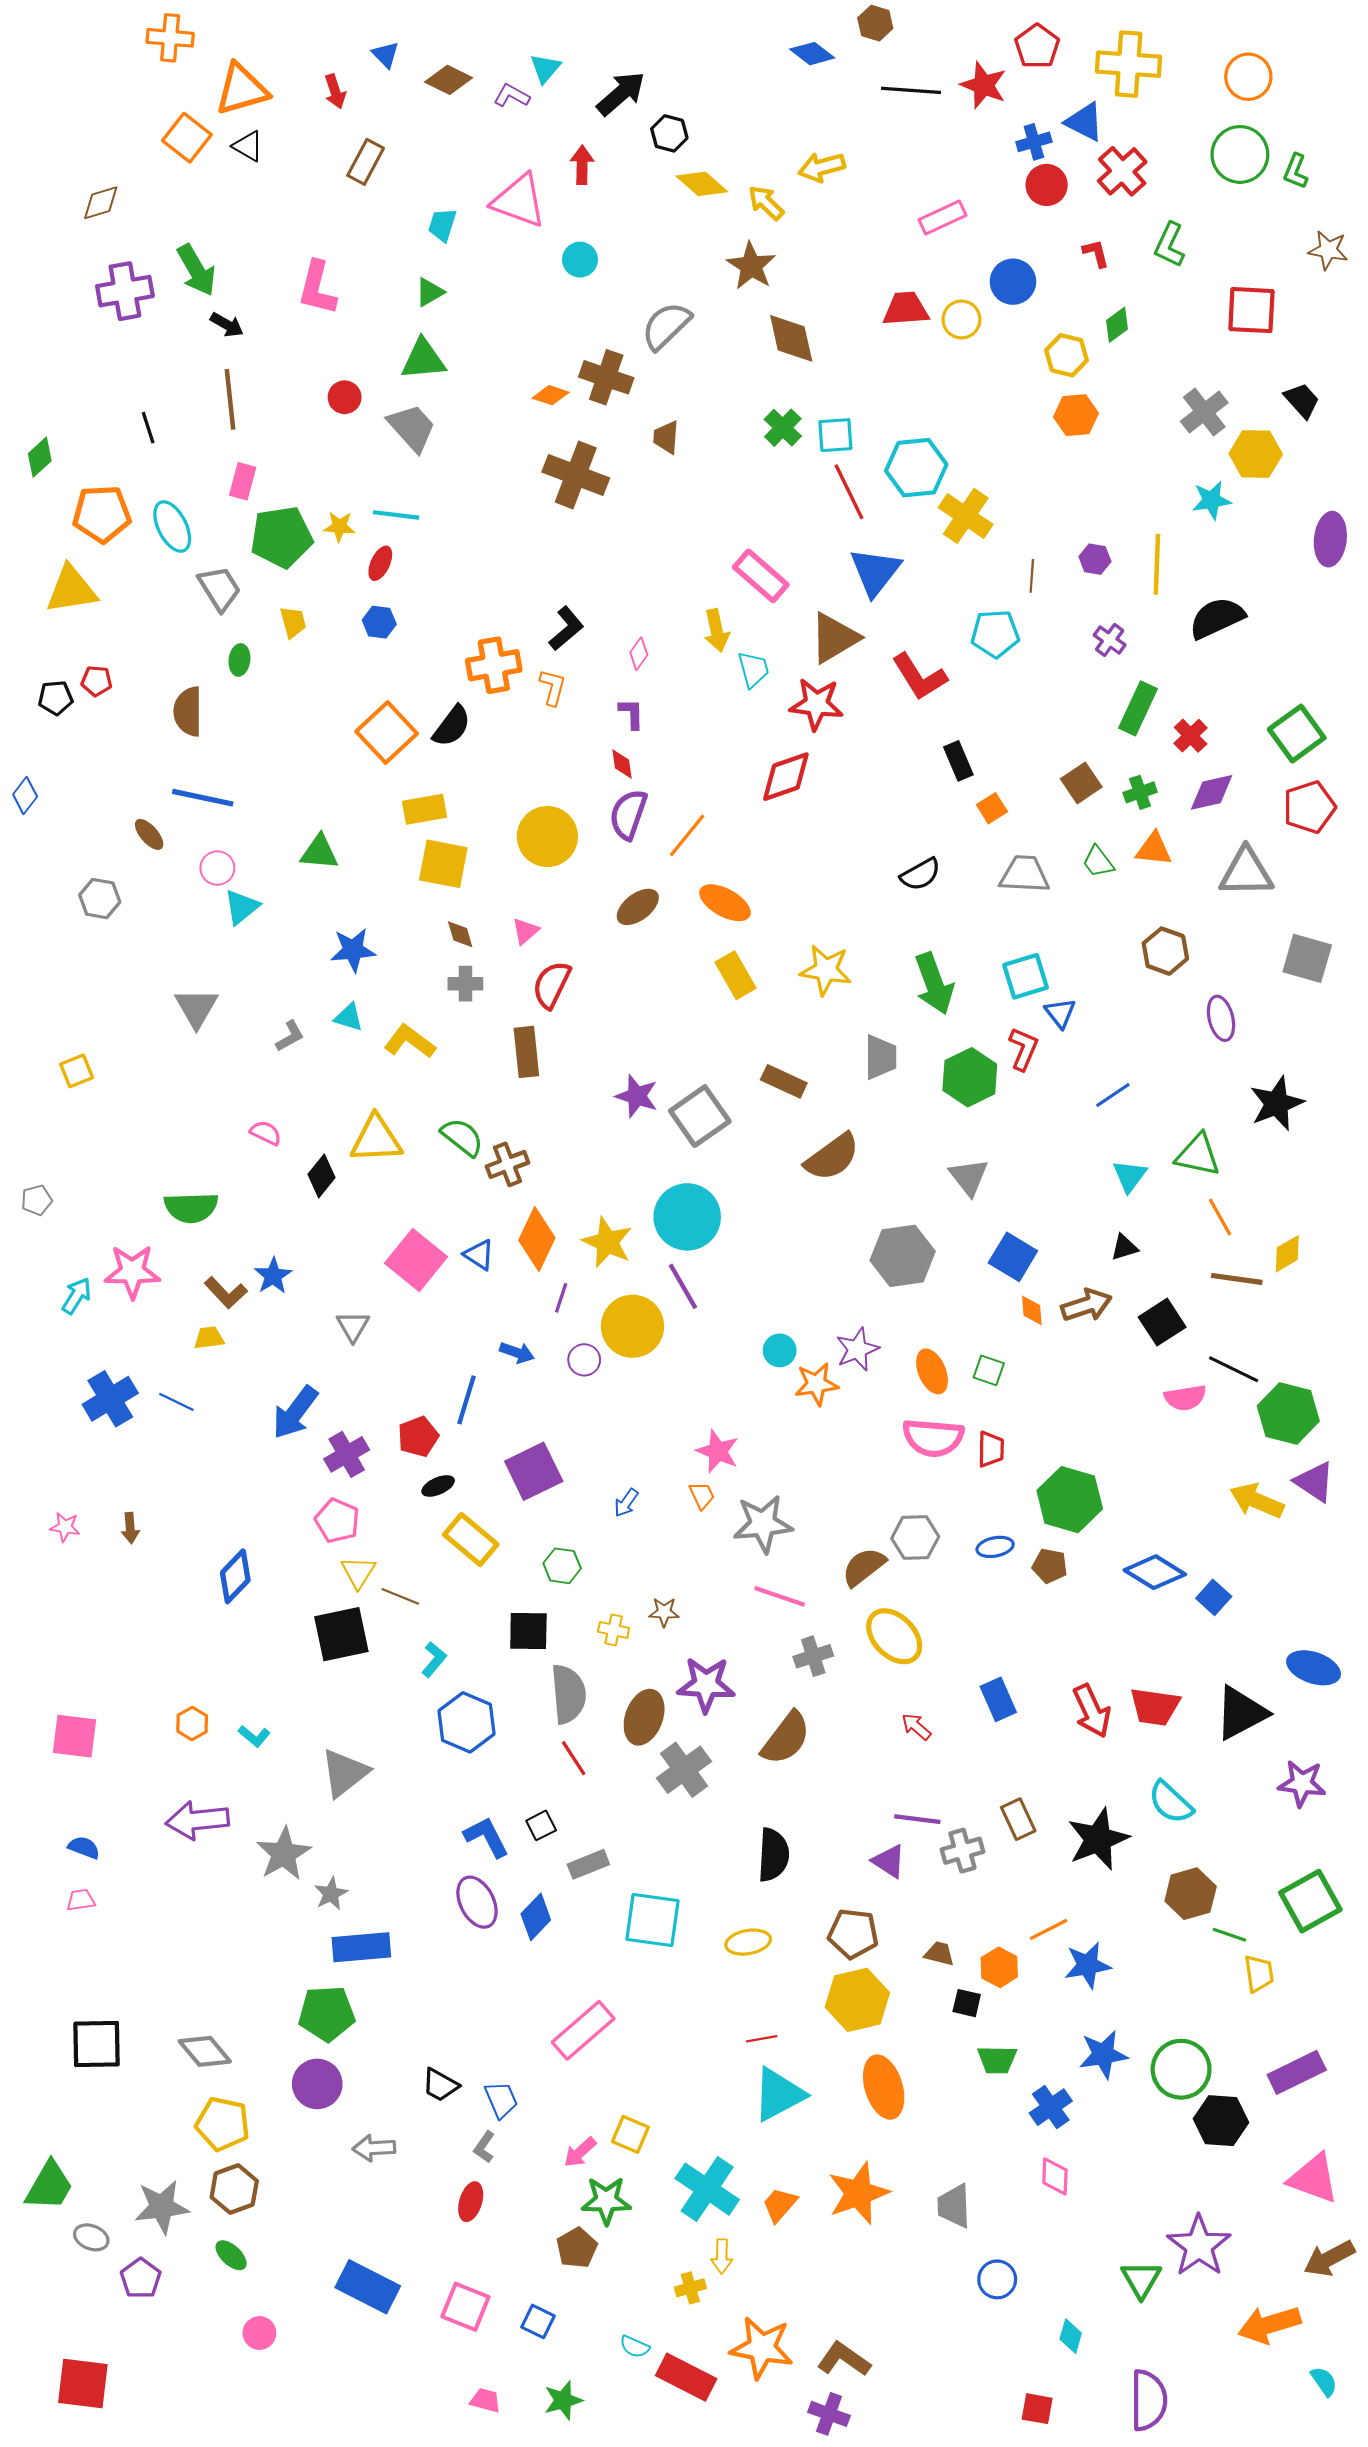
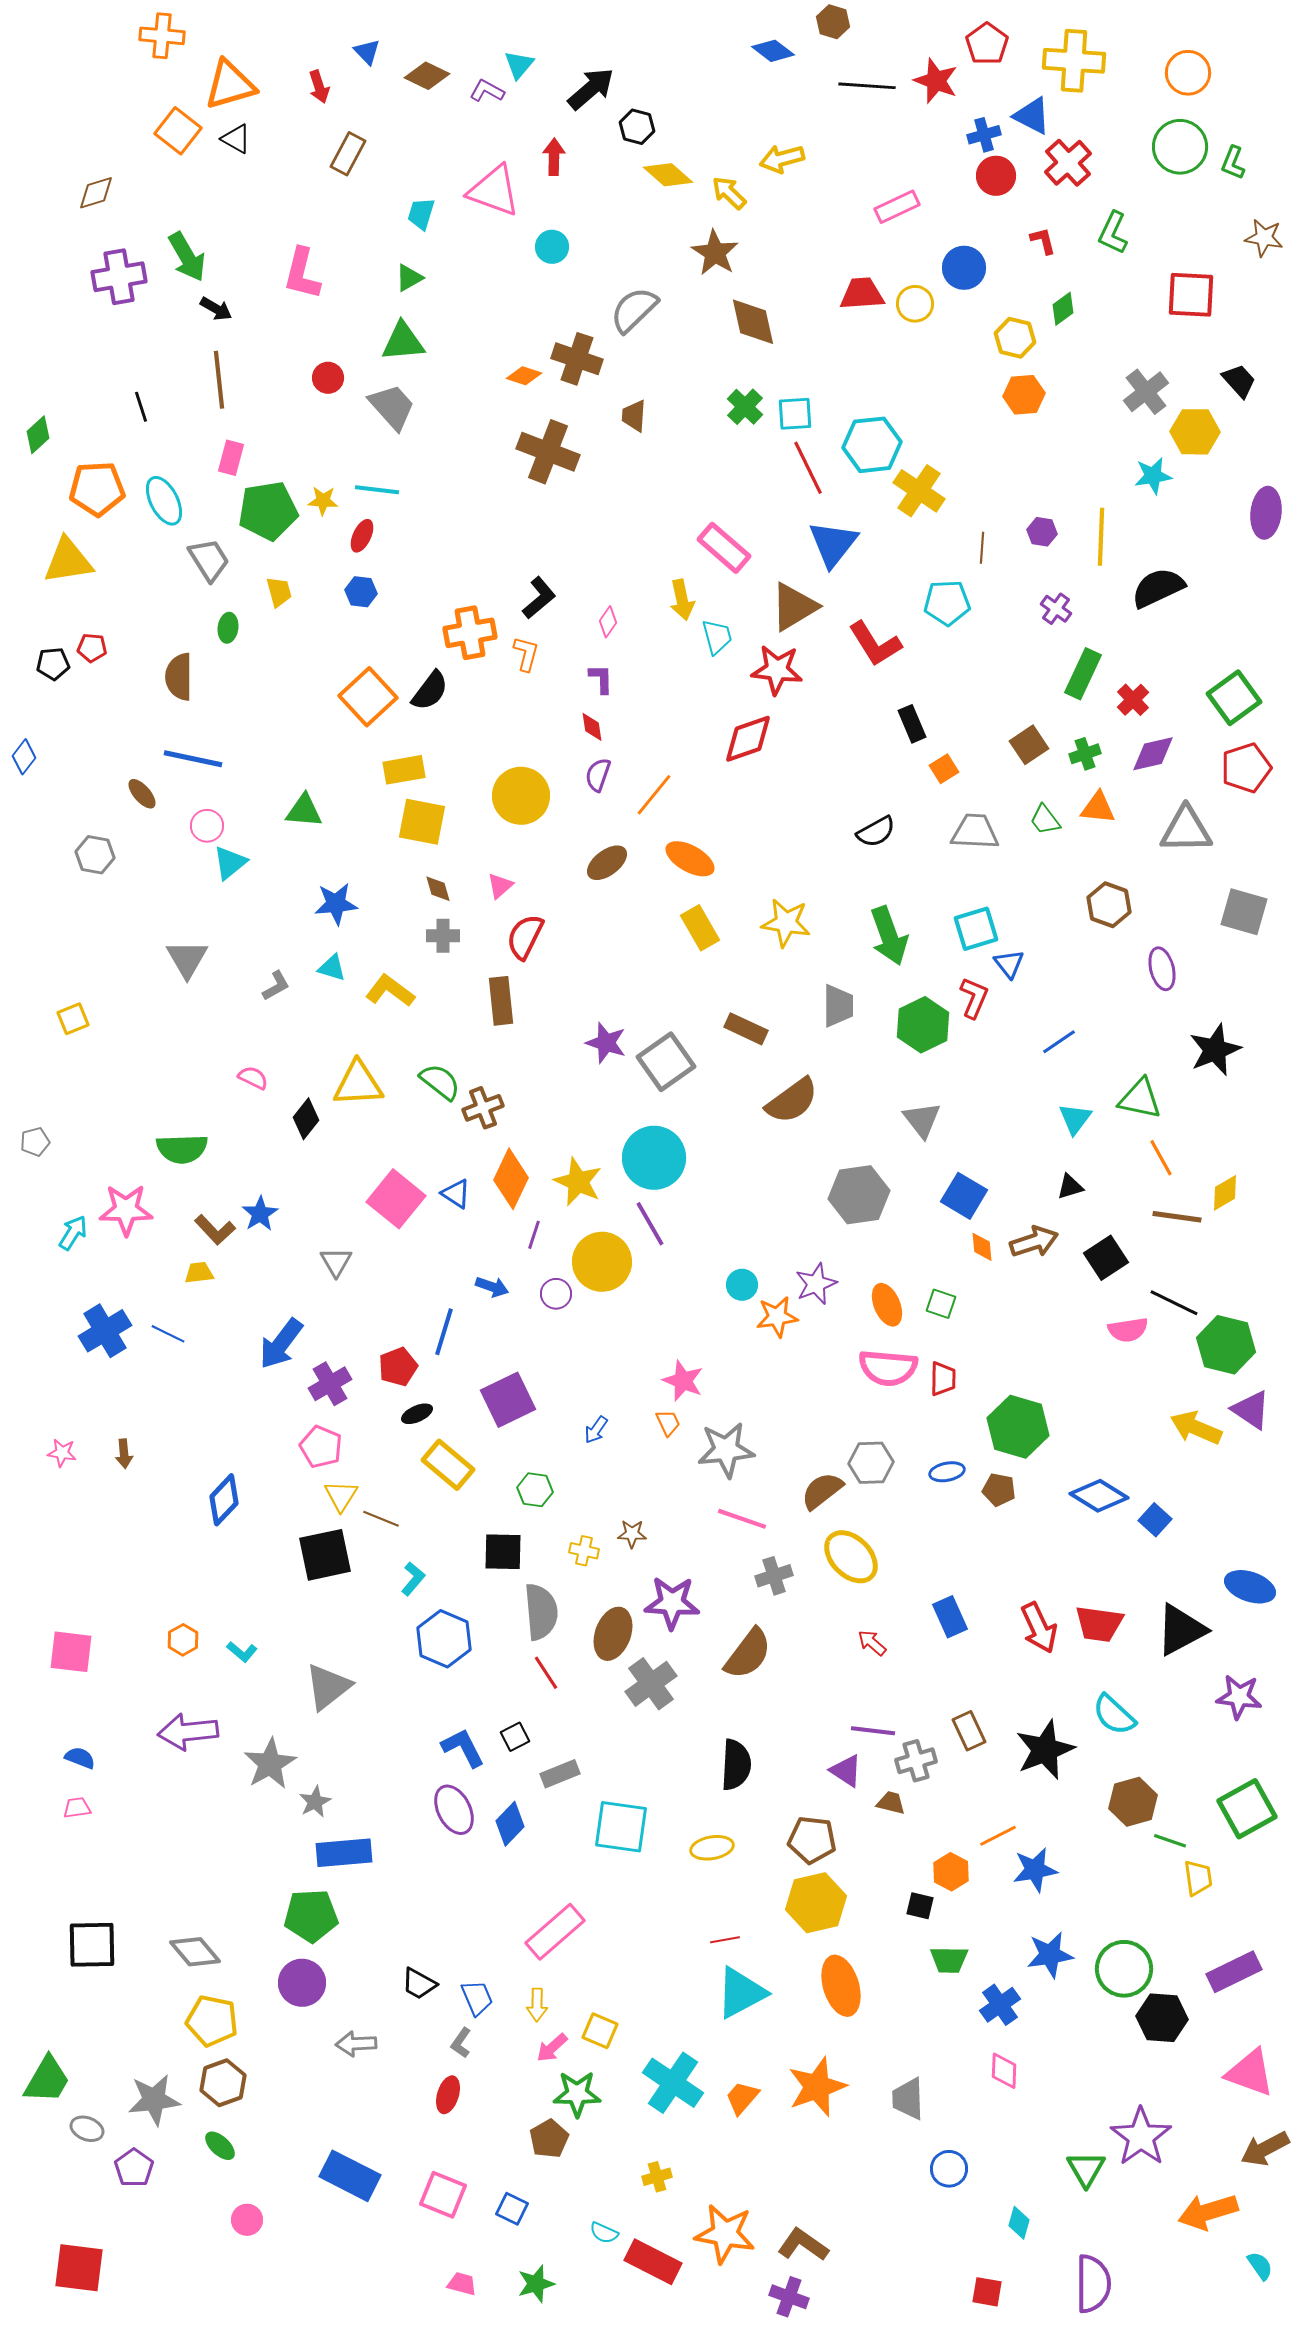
purple semicircle: (628, 814) -> (598, 775), size x0.7
brown trapezoid: (939, 1954) -> (891, 1803), moved
yellow arrow: (722, 2256) -> (537, 2005), moved

